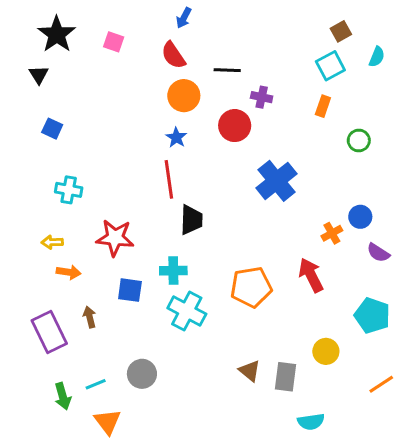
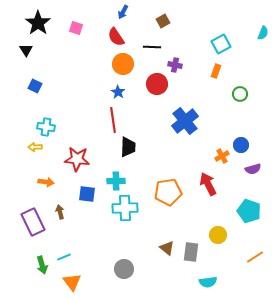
brown square: (341, 31) -> (163, 21), moved
cyan semicircle: (377, 57) -> (263, 33), moved
yellow arrow: (52, 242) -> (35, 147), moved
purple semicircle: (378, 253) -> (253, 169), turned -49
cyan cross: (187, 311) -> (125, 208), turned -30
gray circle: (142, 374) -> (124, 269), moved

